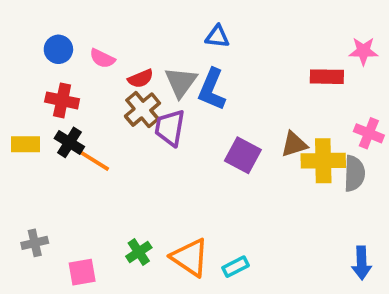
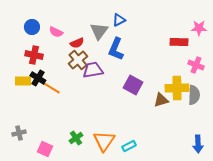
blue triangle: (217, 37) -> (119, 20), turned -32
gray triangle: (181, 82) -> (99, 31), moved
purple trapezoid: (170, 128) -> (93, 70), turned 70
pink cross: (369, 133) -> (196, 65), moved
yellow rectangle: (26, 144) -> (23, 81), moved
brown triangle: (294, 144) -> (161, 100), moved
orange triangle: (190, 257) -> (104, 141), turned 30
pink square: (82, 272) -> (45, 149), turned 35

